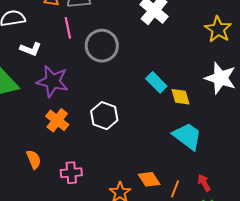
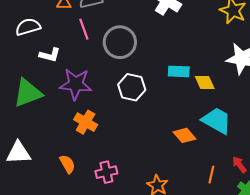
cyan rectangle: (156, 82) -> (179, 71), turned -35
white hexagon: (104, 116) -> (132, 87), moved
orange diamond: (149, 179) -> (185, 135), moved

